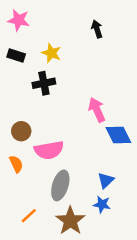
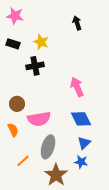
blue diamond: (118, 135) -> (81, 119), moved
orange line: (29, 216) -> (23, 161), moved

